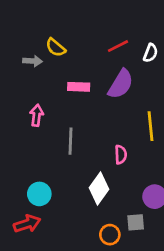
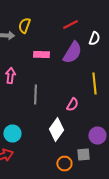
yellow semicircle: (56, 47) -> (24, 26), turned 70
white semicircle: (151, 53) -> (94, 38), moved
pink semicircle: (121, 155) -> (72, 104), turned 32

